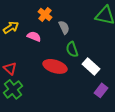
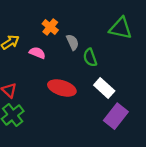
green semicircle: (72, 49) -> (90, 57), moved
purple rectangle: (101, 90) -> (116, 116), size x1.5

